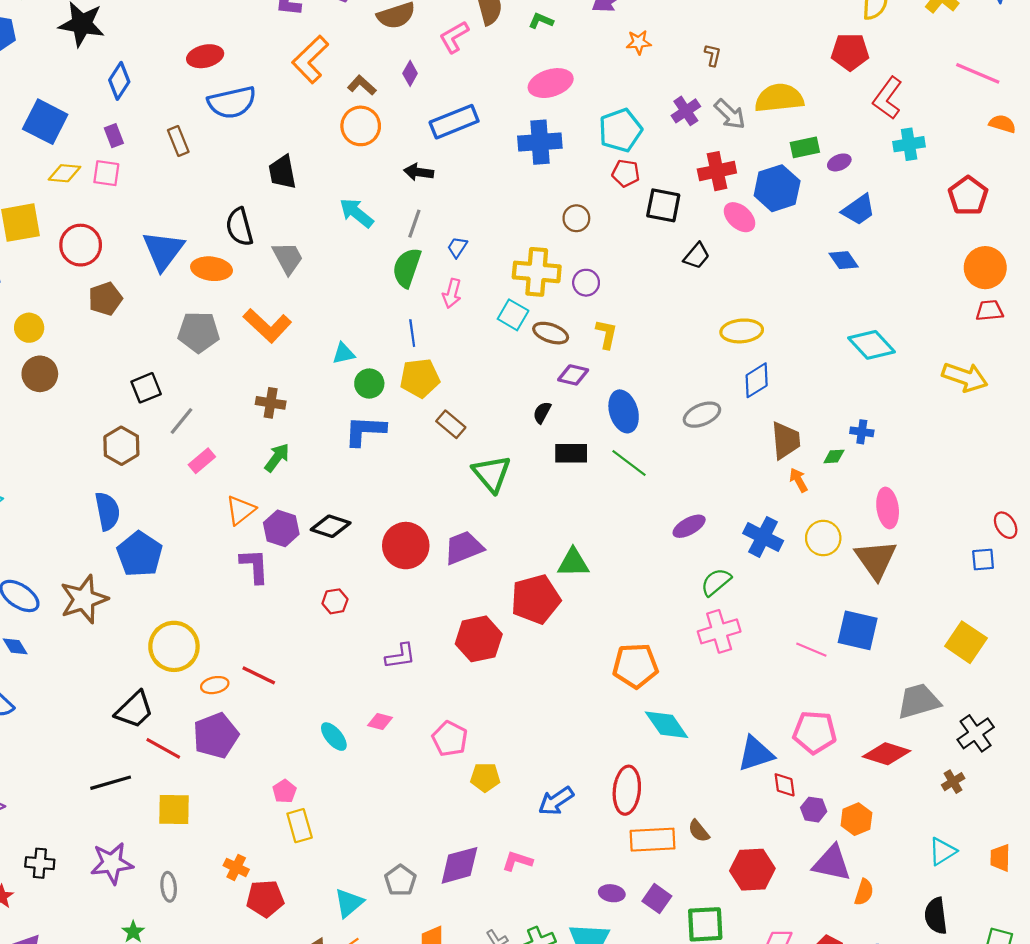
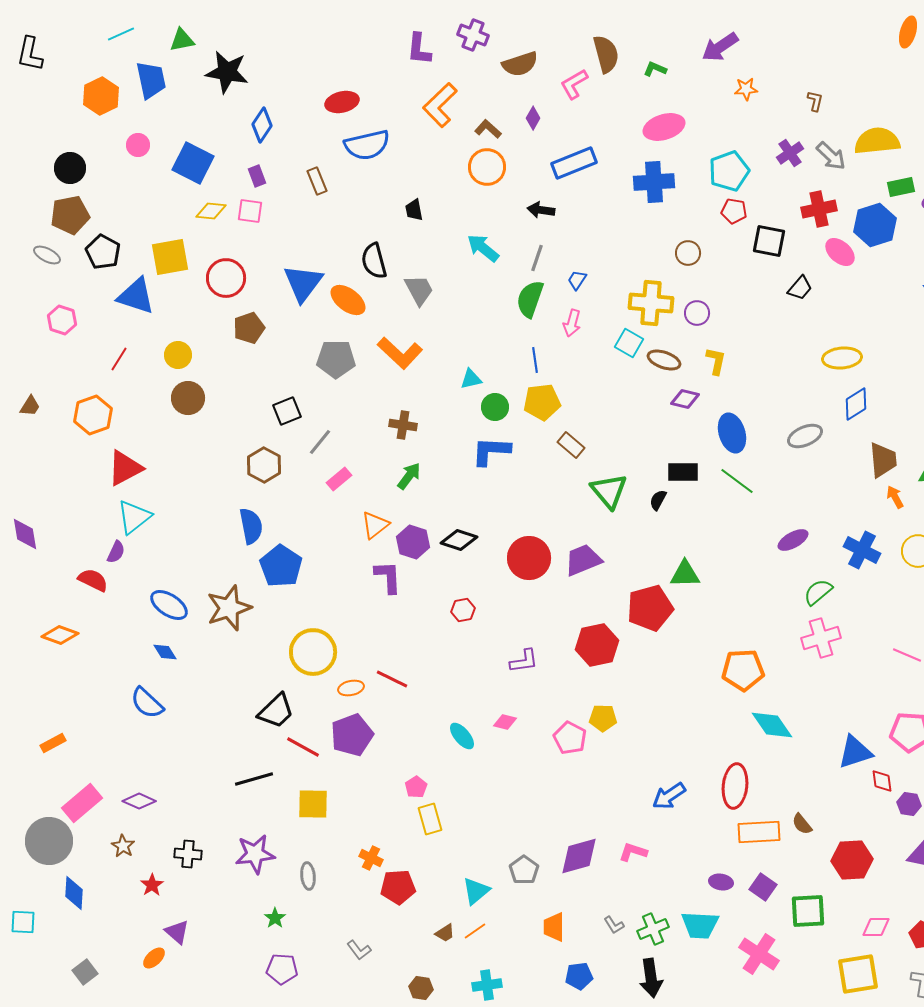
black trapezoid: (282, 172) -> (414, 210), size x0.7
orange ellipse: (212, 269) -> (348, 300), turned 30
black semicircle: (542, 412) -> (658, 500), moved
yellow pentagon: (485, 777) -> (603, 718), moved

